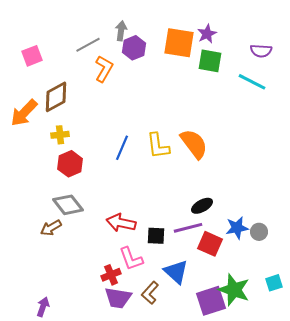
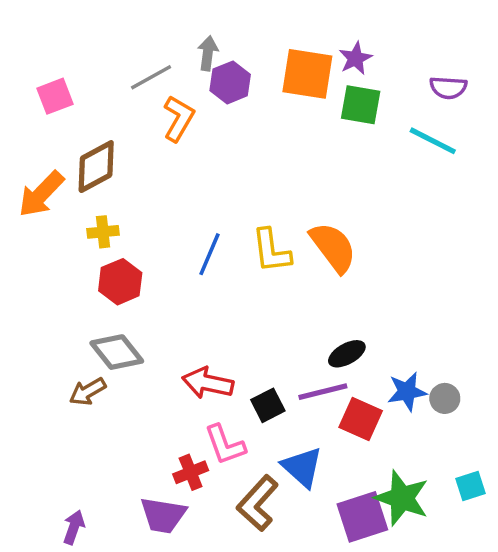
black square: (156, 236) -> (268, 405), turned -30
brown L-shape: (150, 293) -> (258, 503), size x1.4
purple trapezoid: (118, 298) -> (163, 515), moved

